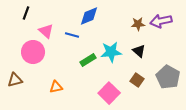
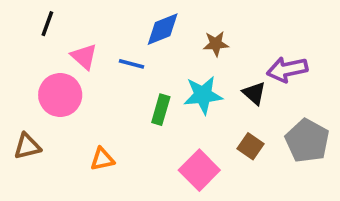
purple arrow: (161, 21) -> (287, 69), moved
brown star: (138, 24) -> (216, 44), moved
green rectangle: (88, 60) -> (161, 110), turned -42

